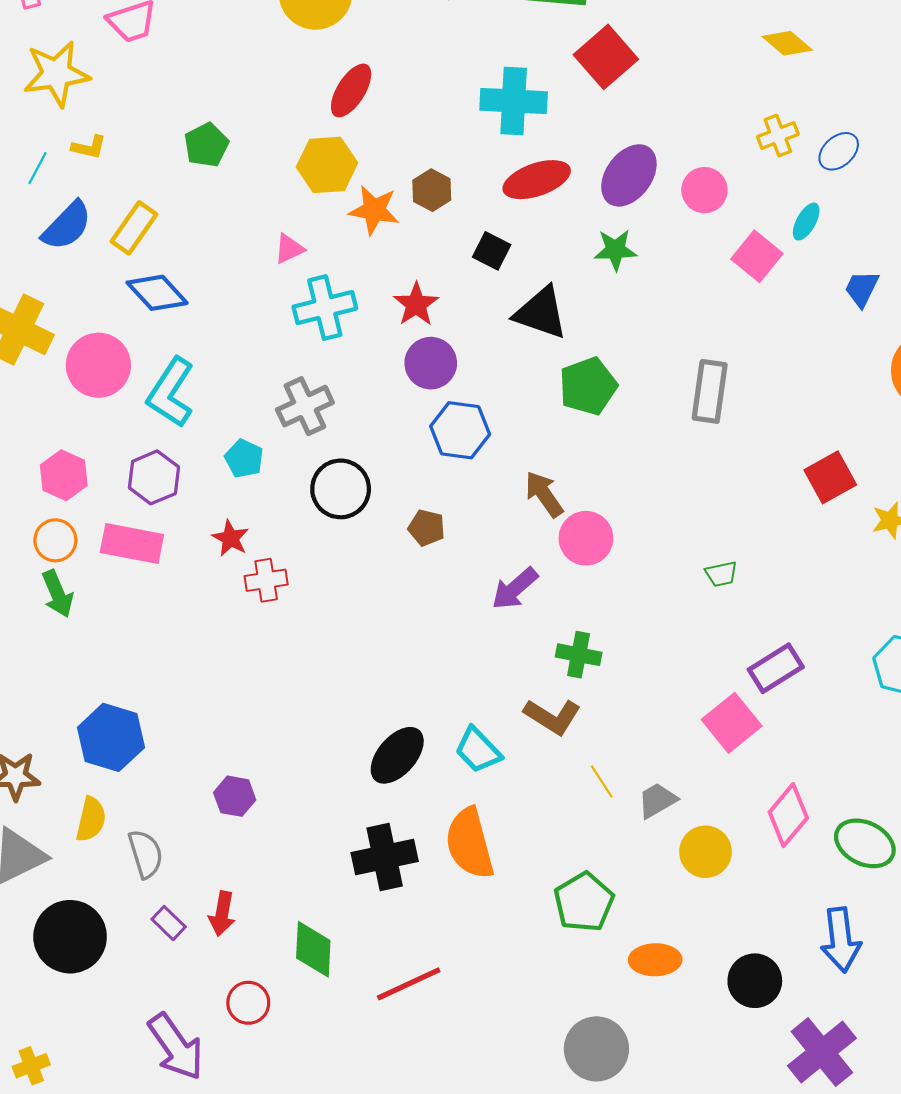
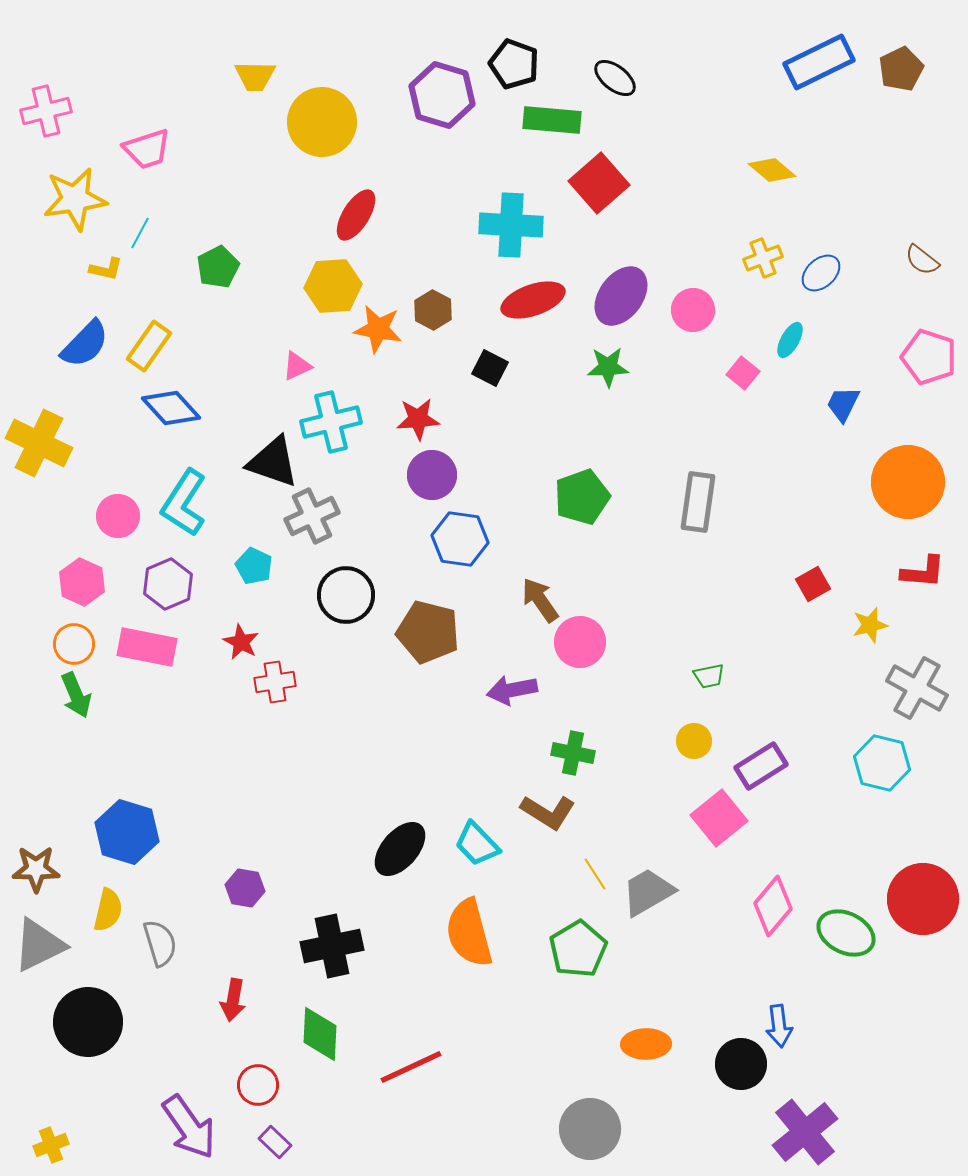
cyan line: (38, 168) -> (140, 233), moved
pink square: (757, 256) -> (743, 373), size x0.7
red star: (416, 304) -> (418, 419), turned 30
black triangle: (541, 313) -> (273, 462), moved
pink circle: (98, 365) -> (118, 516), moved, size x0.7
red square: (830, 477) -> (813, 584), size x0.7
brown pentagon: (427, 528) -> (428, 632), size x1.8
purple arrow: (515, 589) -> (512, 690), turned 30
gray trapezoid: (657, 800) -> (648, 892), size x1.4
yellow circle: (705, 852) -> (694, 741), moved, size x0.7
black cross: (385, 857) -> (332, 946), moved
green pentagon: (584, 902) -> (578, 949), moved
purple rectangle: (169, 923) -> (275, 1142), moved
blue arrow: (841, 940) -> (779, 1026), moved, size x0.7

